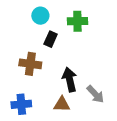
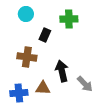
cyan circle: (40, 16) -> (26, 14), moved
brown triangle: (62, 104) -> (43, 88), moved

